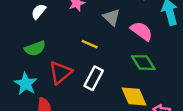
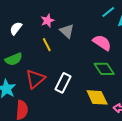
gray triangle: (112, 17) -> (67, 31), moved
yellow line: (90, 44) -> (47, 45), moved, turned 40

